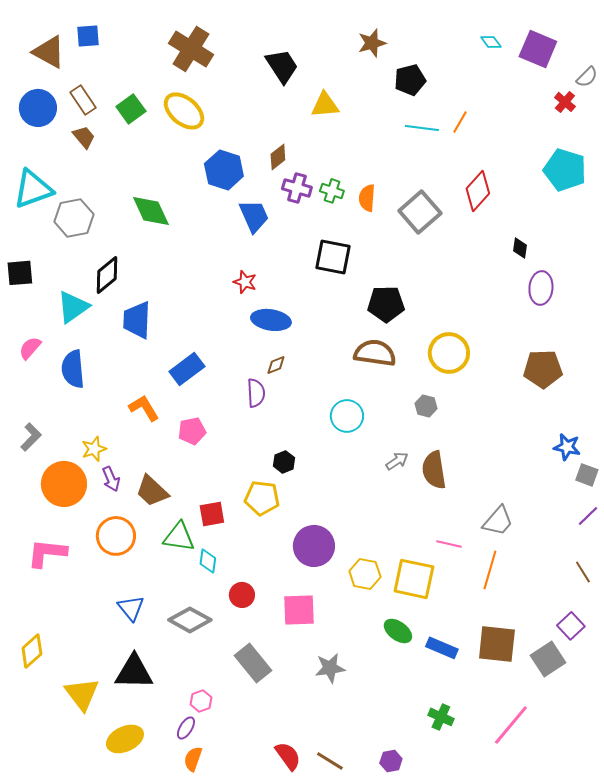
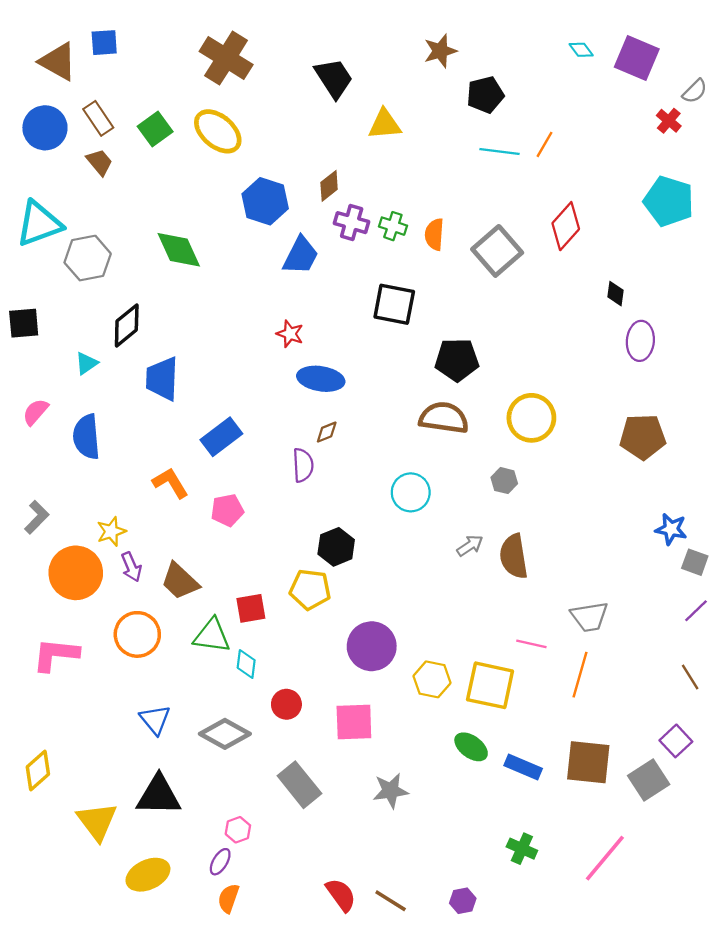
blue trapezoid: (254, 216) -> (301, 256), turned 51
cyan triangle: (73, 307) -> (86, 363), size x0.6
black hexagon: (284, 462) -> (336, 547), size x1.4
gray trapezoid: (498, 521) -> (589, 617), turned 40

